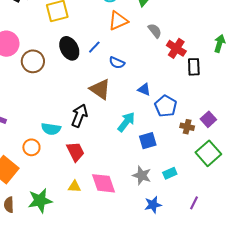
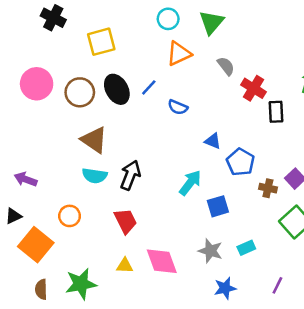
brown circle: (33, 61) -> (80, 92), moved
brown triangle: (100, 89) -> (94, 140), moved
cyan semicircle: (51, 129) -> (95, 176), moved

